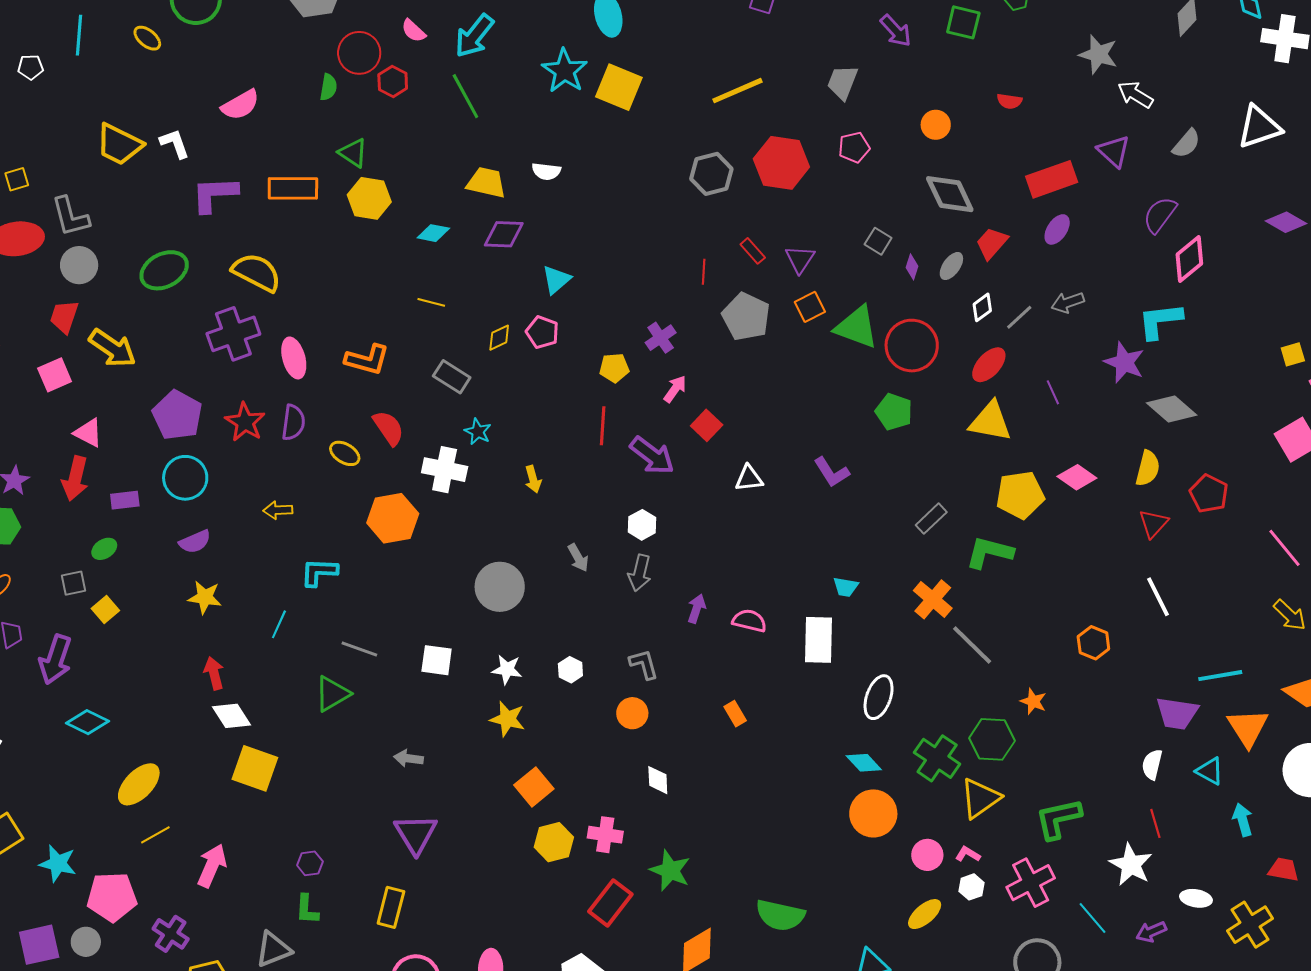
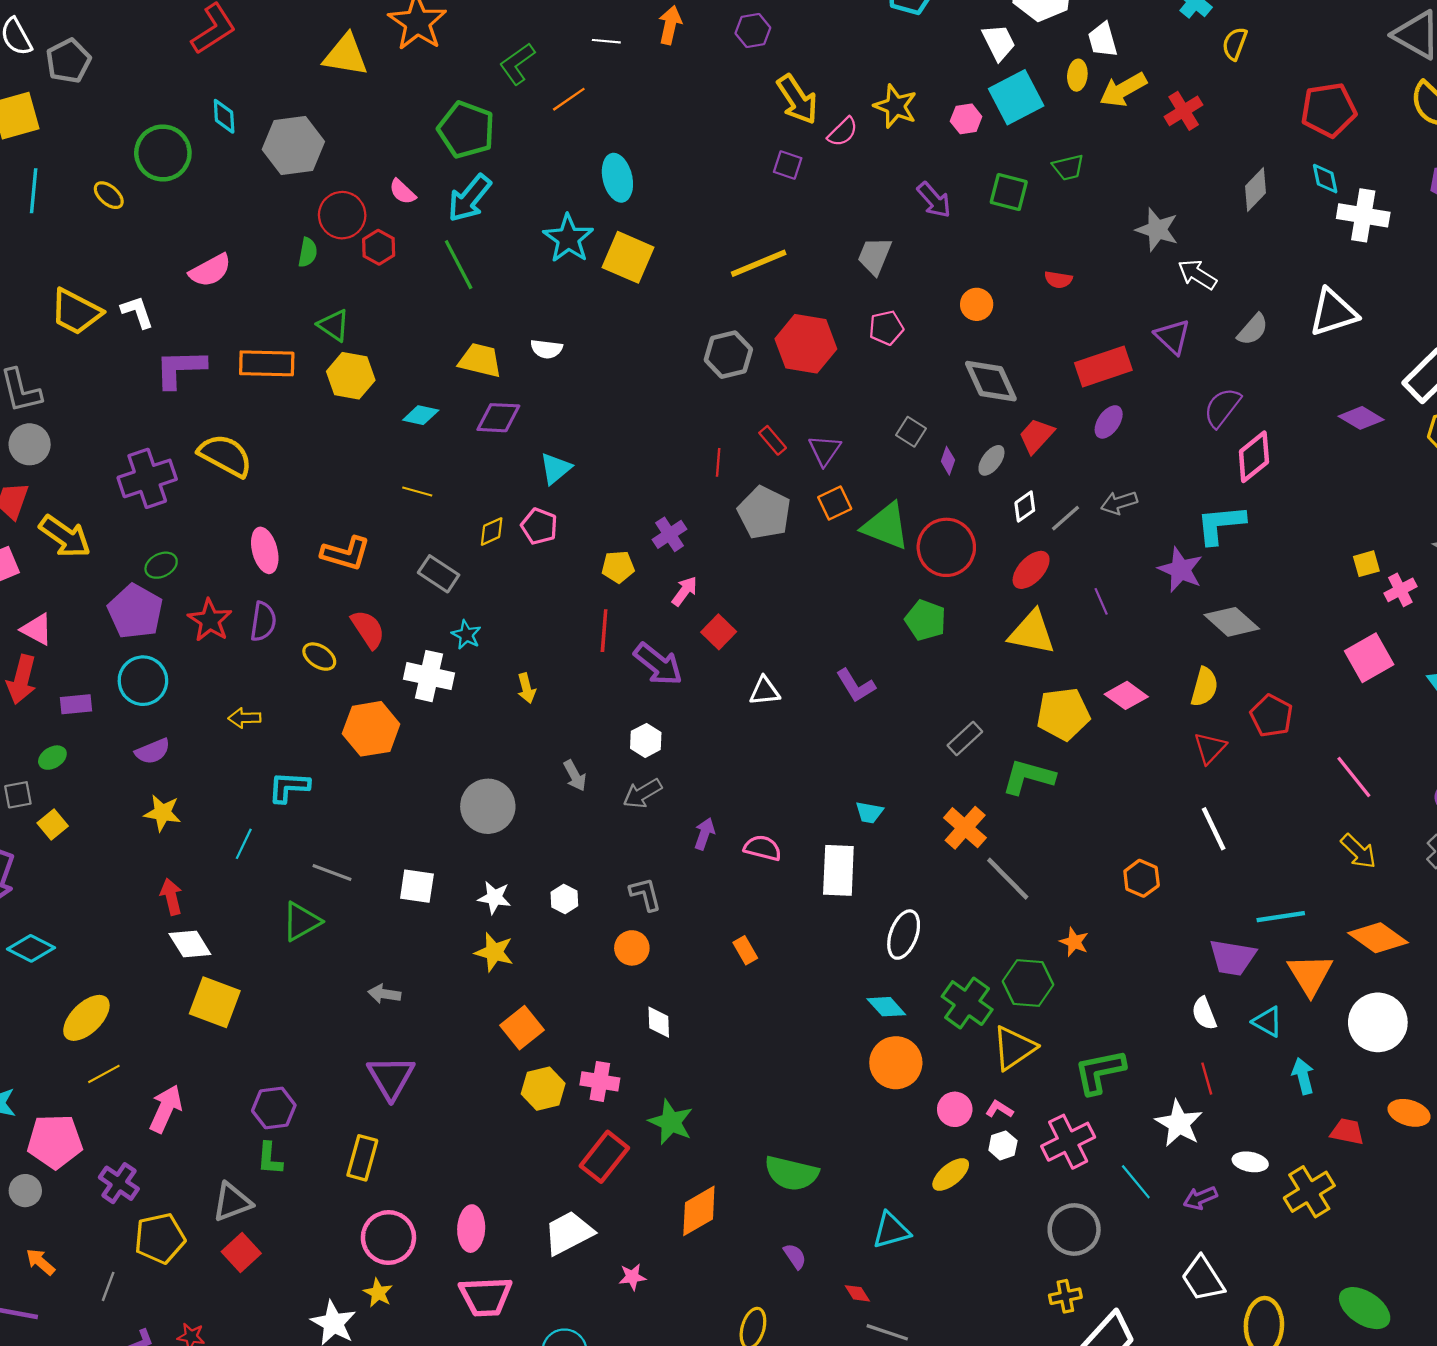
green ellipse: (164, 270) -> (161, 565), moved, size x0.6
purple cross: (233, 334) -> (147, 478), moved
gray arrow: (640, 573) -> (642, 793), turned 45
white semicircle: (1152, 764) -> (1204, 1013), turned -36
purple hexagon: (310, 863) -> (274, 1108), size x1.5

